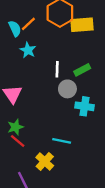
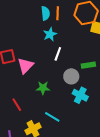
orange line: (28, 24) -> (58, 13), turned -64
white line: (57, 69) -> (58, 54), moved
green star: (15, 127) -> (43, 88), moved

